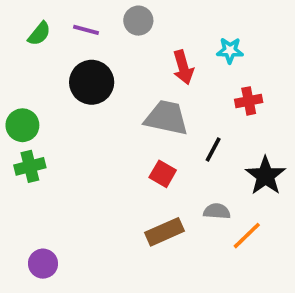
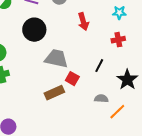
cyan star: (230, 50) -> (119, 13), moved
gray trapezoid: (166, 118) -> (56, 59), moved
brown rectangle: (165, 232) -> (54, 93), moved

